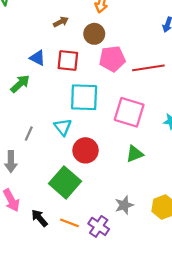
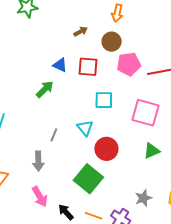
cyan square: (84, 97) -> (104, 100), size x0.7

